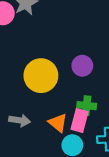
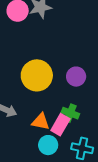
orange triangle: (58, 123) -> (41, 122), turned -42

